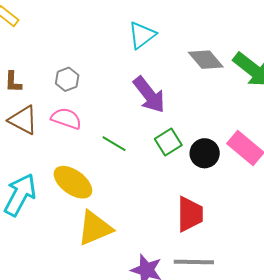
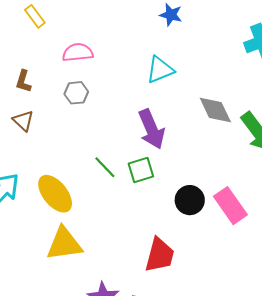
pink semicircle: (66, 119) -> (78, 53), moved, turned -40
brown triangle: (23, 120) -> (23, 121), size x0.7
green square: (168, 142) -> (141, 170), moved

